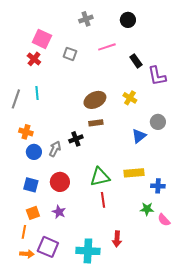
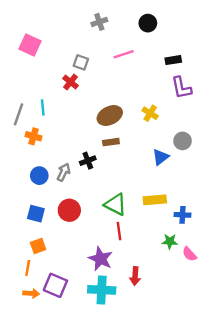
pink square: (42, 39) -> (30, 45), moved
red cross: (34, 59) -> (70, 82), moved
black rectangle: (136, 61) -> (173, 60), moved, turned -64
orange cross: (26, 132) -> (34, 136), moved
green triangle: (100, 177) -> (116, 204), turned 40
purple star: (59, 212) -> (100, 259), moved, size x1.5

